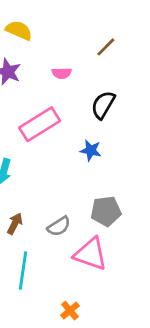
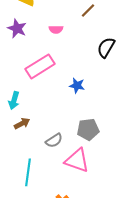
black semicircle: (103, 105) -> (106, 47), moved
brown arrow: (15, 224) -> (22, 123), moved, turned 35

